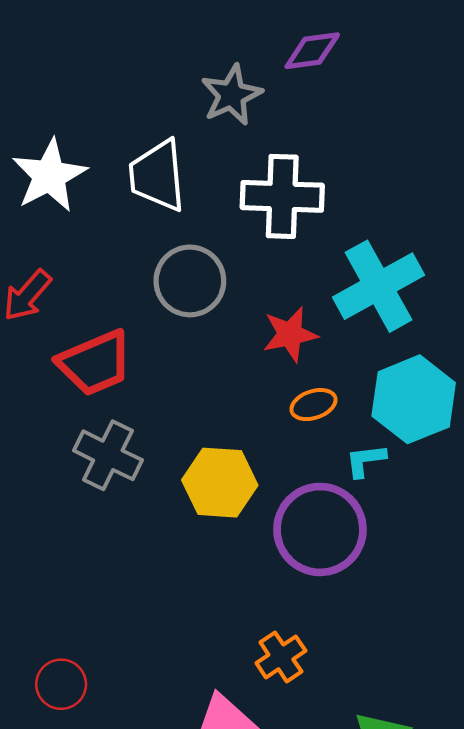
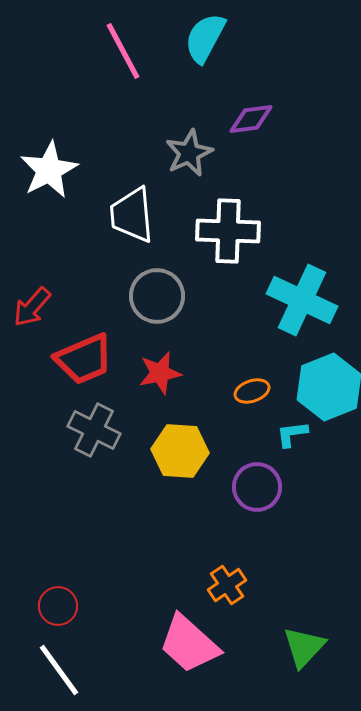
white star: (49, 176) -> (49, 170), moved
cyan cross: (379, 286) -> (302, 300), turned -36
red star: (290, 334) -> (160, 373), moved
purple circle: (320, 529) -> (257, 487), size x0.7

